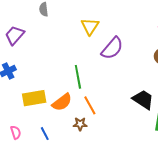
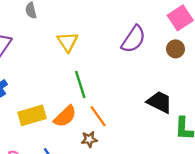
yellow triangle: (90, 26) -> (68, 42), moved
purple semicircle: (112, 48) -> (133, 39), moved

